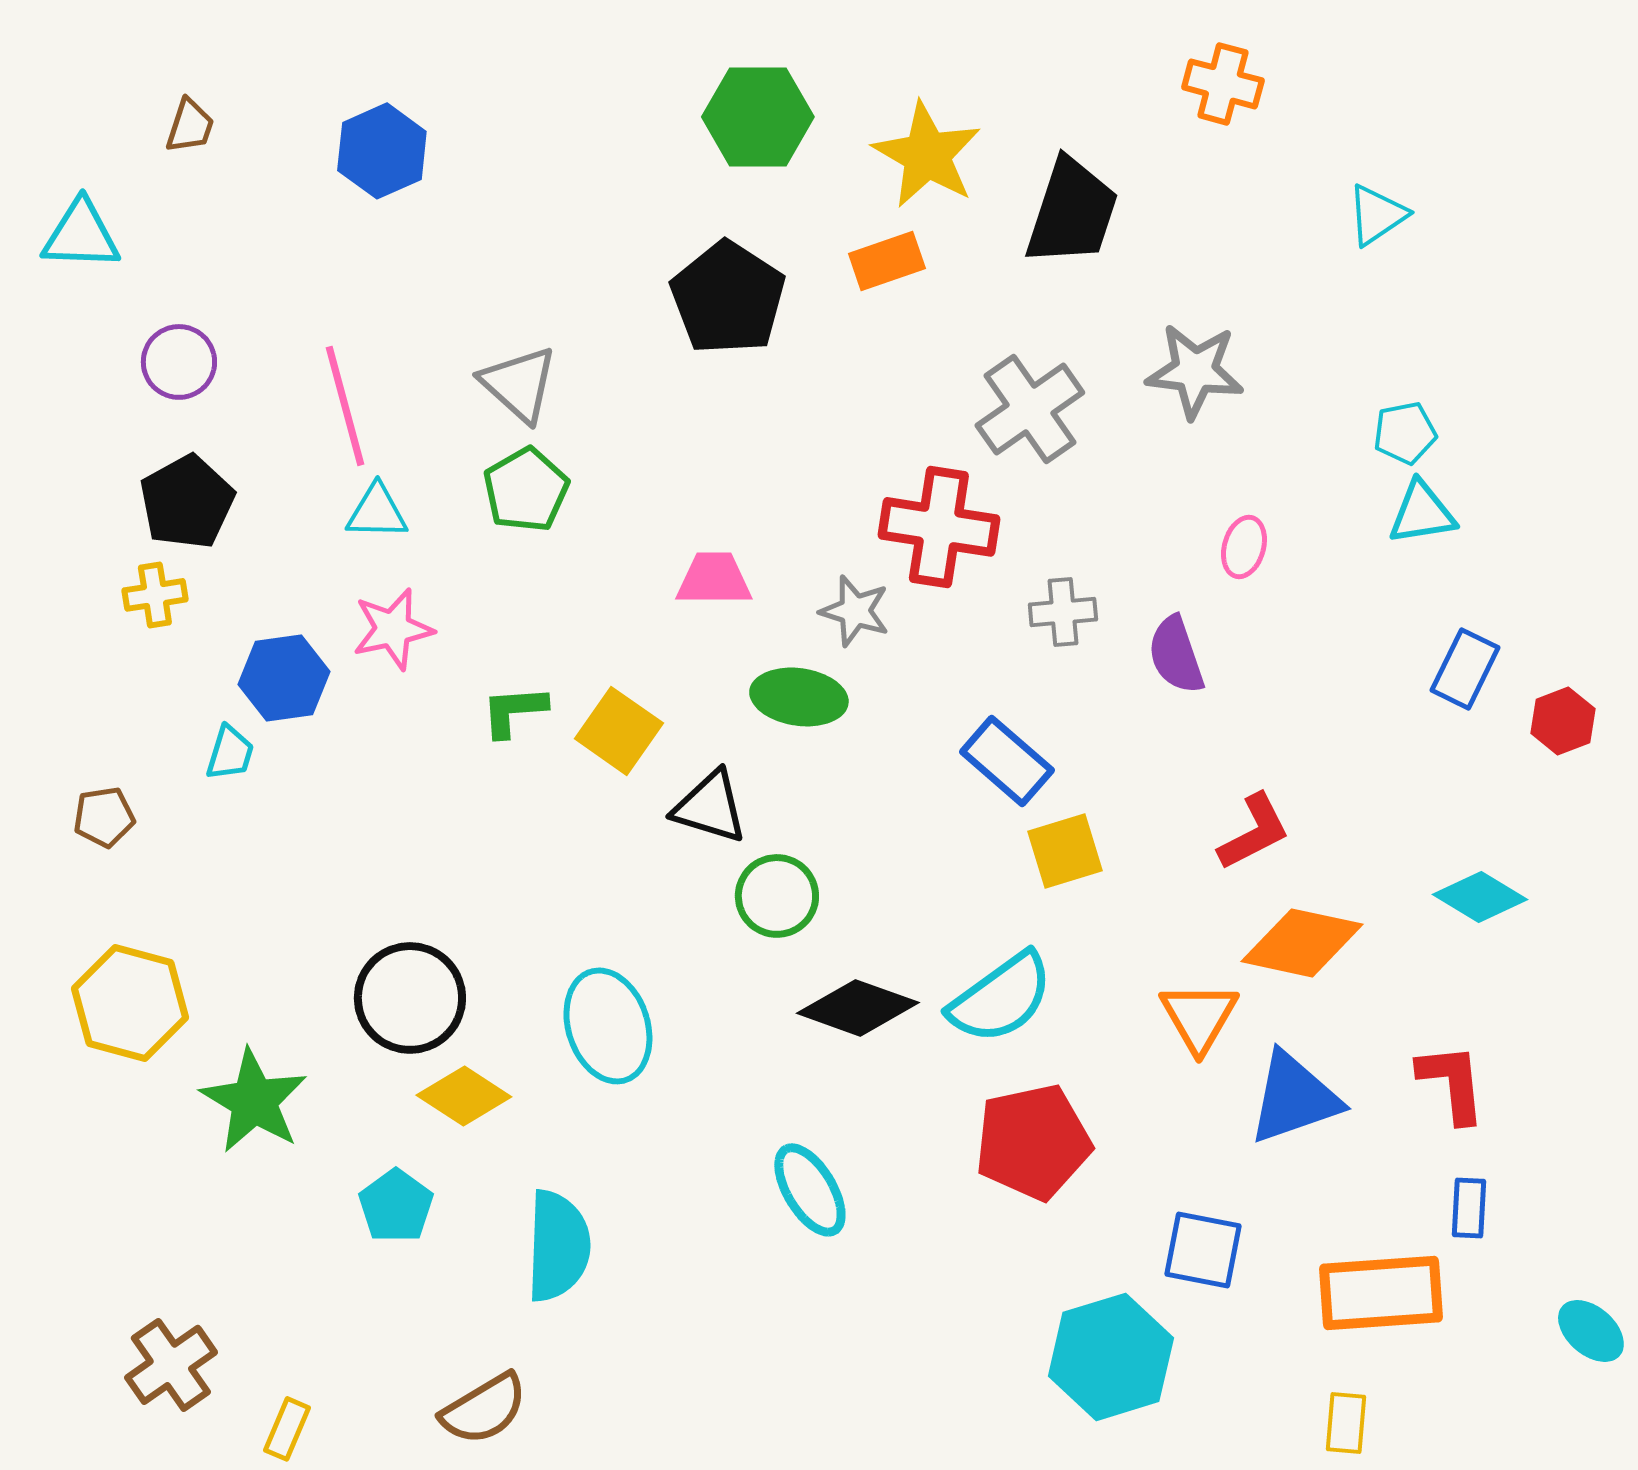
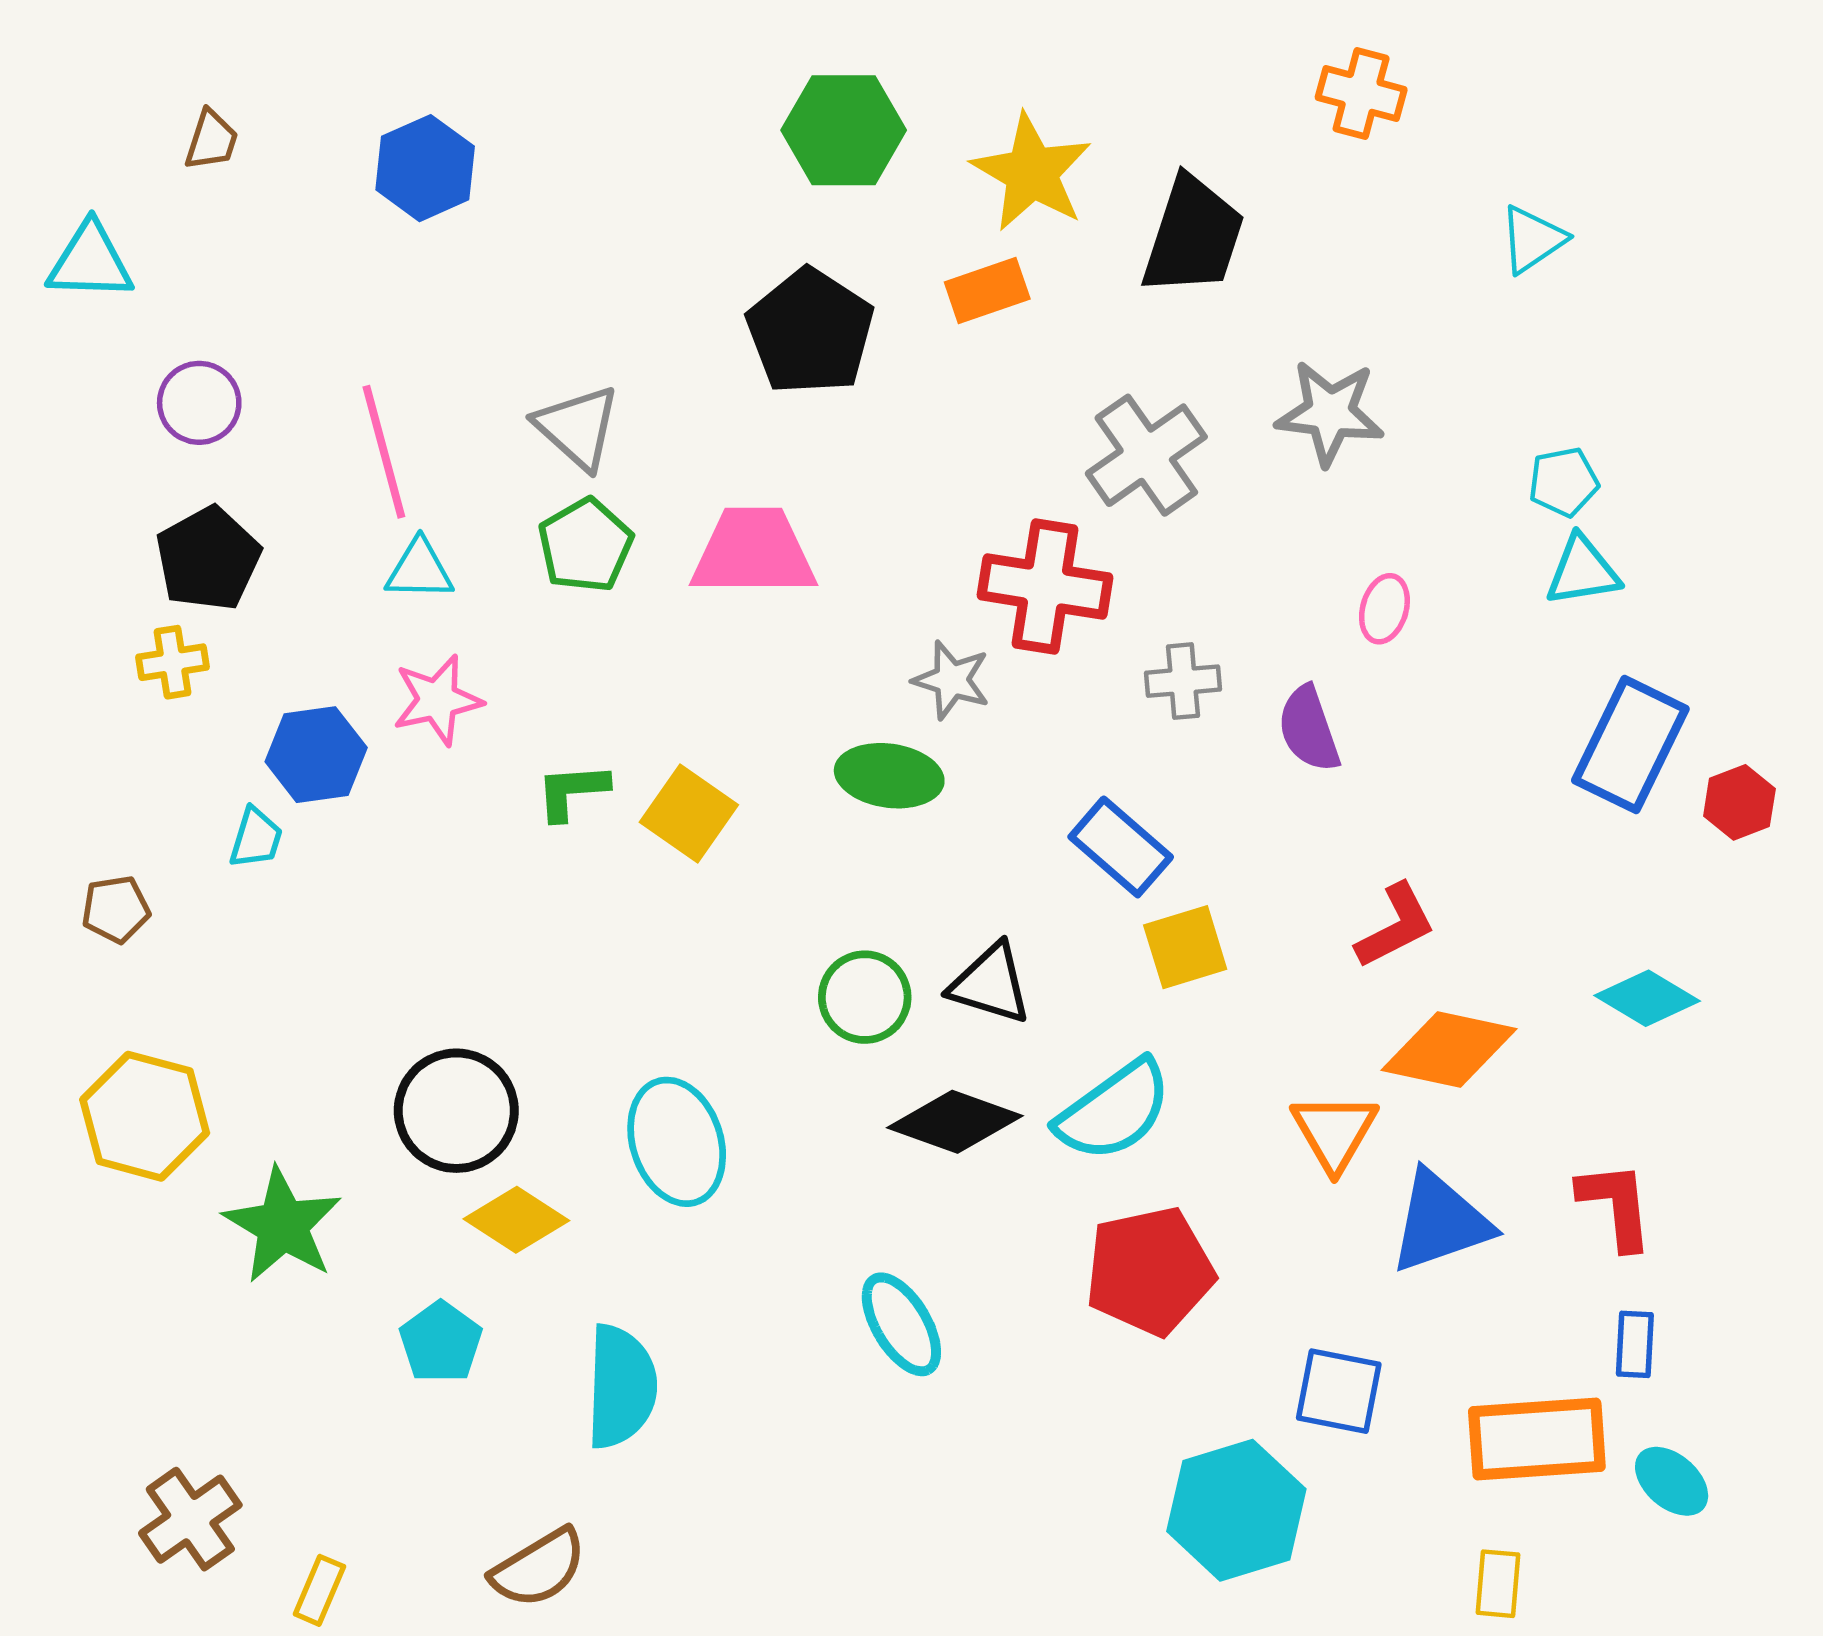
pink trapezoid: (714, 579) -> (753, 552), moved, size x1.5
blue rectangle: (1465, 669) -> (1630, 745), size x1.5
black triangle: (710, 807) -> (990, 984), moved
cyan ellipse: (1591, 1331) -> (1672, 1481), moved

